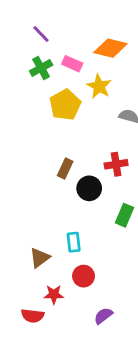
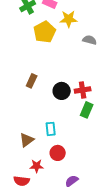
yellow star: (99, 86) -> (69, 19), turned -30
red cross: (116, 164) -> (83, 90), moved
brown rectangle: (65, 168) -> (32, 81), moved

